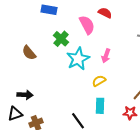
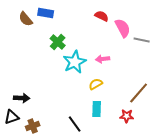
pink semicircle: (87, 25) -> (123, 28), moved
brown semicircle: (29, 53) -> (26, 19), moved
pink arrow: (106, 56) -> (103, 59), turned 64

